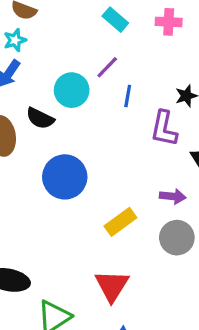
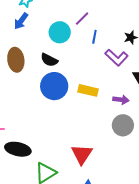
black semicircle: (40, 118) -> (49, 60), moved
purple L-shape: (164, 129) -> (116, 57), turned -60
yellow rectangle: (120, 222) -> (88, 90), moved, turned 48

